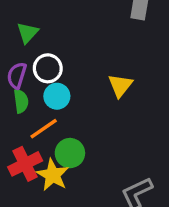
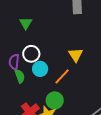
green triangle: (28, 33) -> (26, 23), moved
orange line: (44, 129) -> (62, 76), moved

